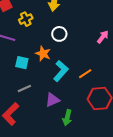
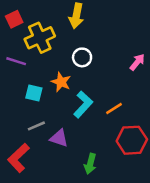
yellow cross: (26, 19) -> (40, 38), size x1.6
purple triangle: (52, 100) -> (59, 138), moved, turned 42

